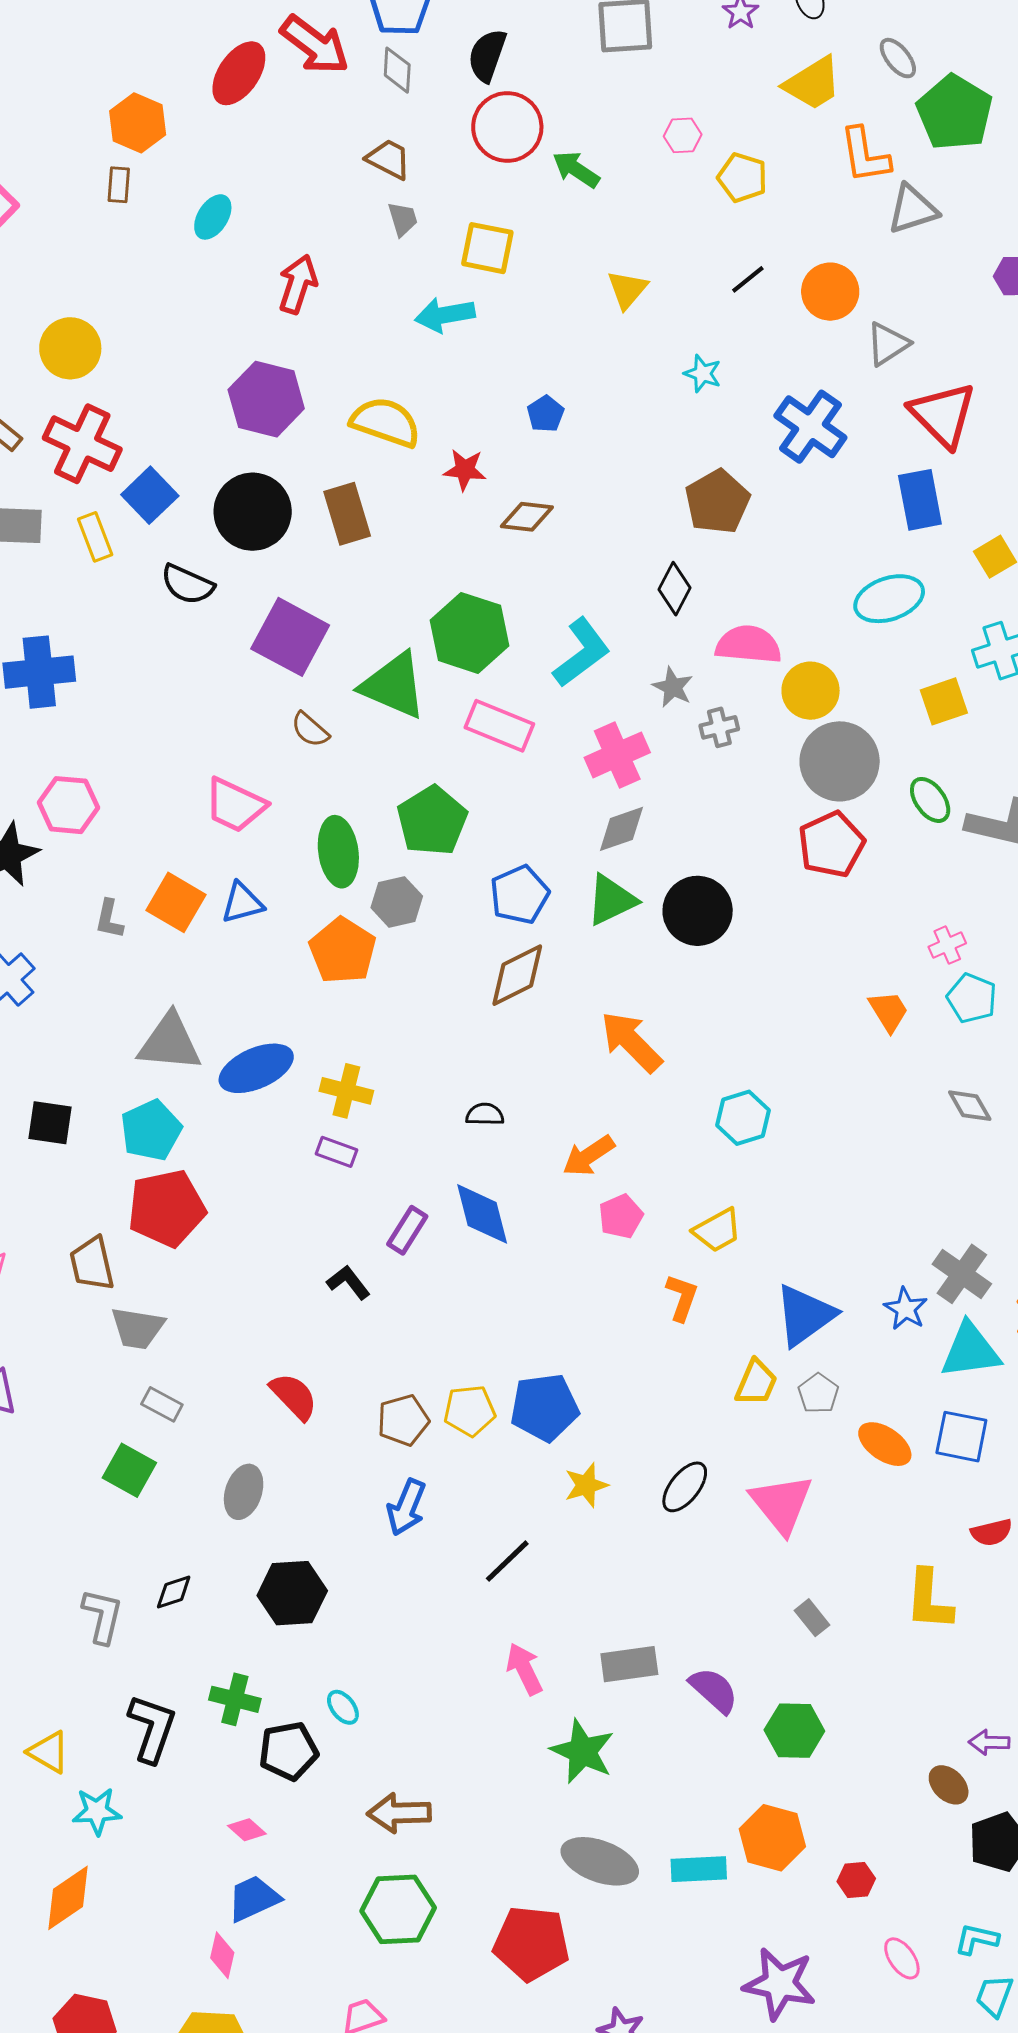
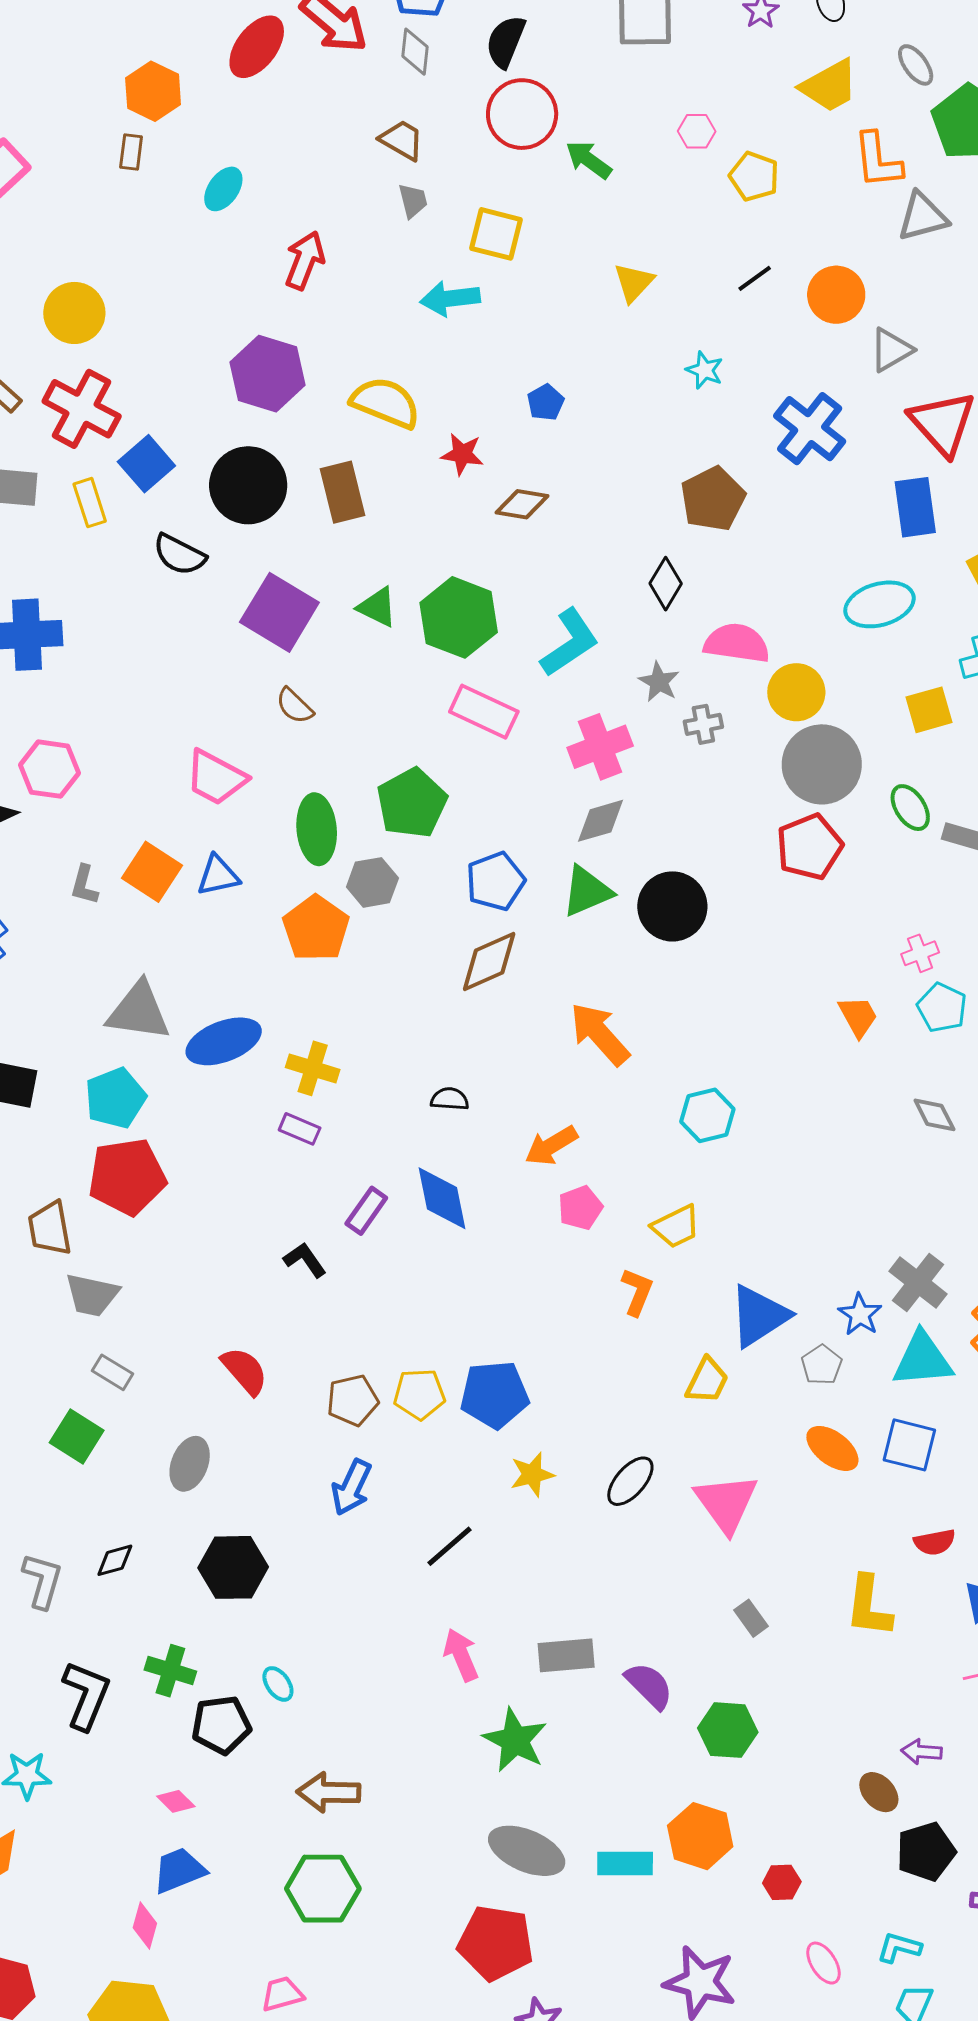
green triangle: (394, 685) -> (377, 607), moved, size x0.6
gray pentagon: (818, 1393) -> (822, 1365), moved
red pentagon: (531, 1943) -> (496, 1943), moved

